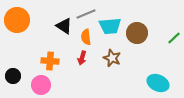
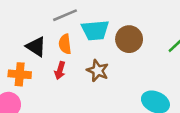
black triangle: (64, 26) -> (36, 47), moved

